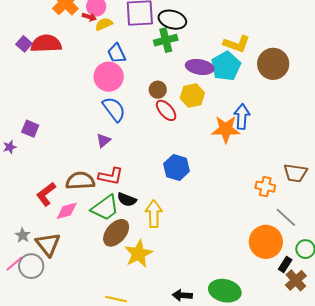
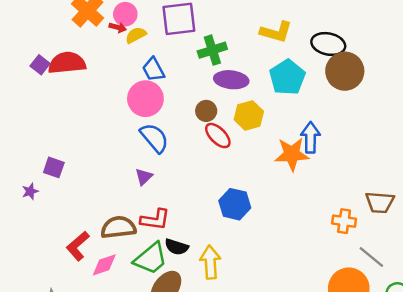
black ellipse: (172, 20) -> (328, 44), moved
yellow L-shape: (237, 44) -> (276, 32), moved
purple ellipse: (200, 67) -> (231, 80), moved

